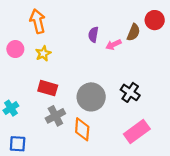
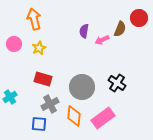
pink rectangle: (137, 131) -> (103, 118), moved
blue square: (18, 144) -> (39, 124), moved

